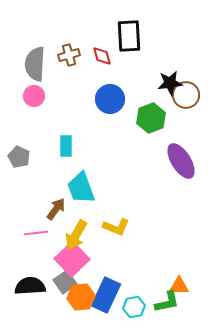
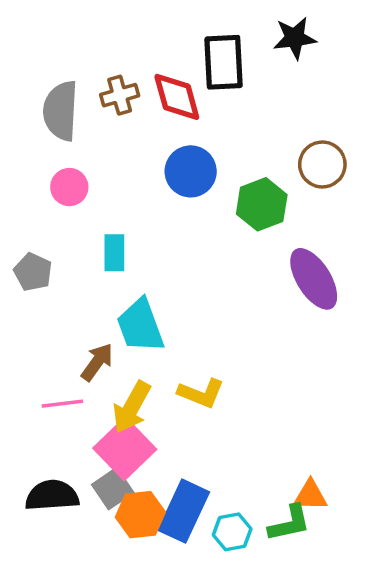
red diamond: (102, 56) -> (177, 97), size x1.5
black star: (170, 83) -> (295, 38), moved
pink circle: (34, 96) -> (69, 187), moved

